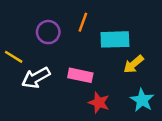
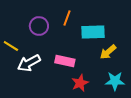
cyan star: (142, 100) -> (115, 81), turned -30
red star: (99, 103) -> (80, 83), turned 30

